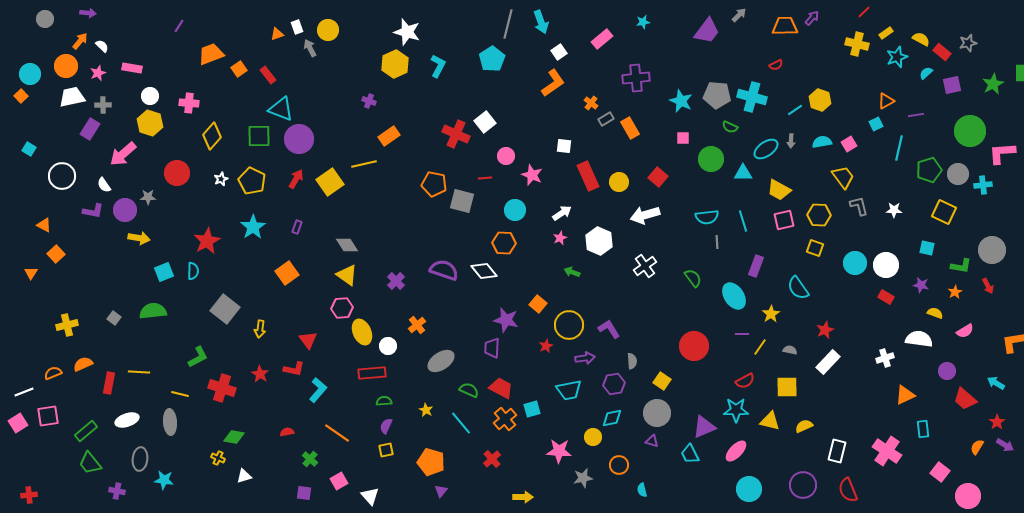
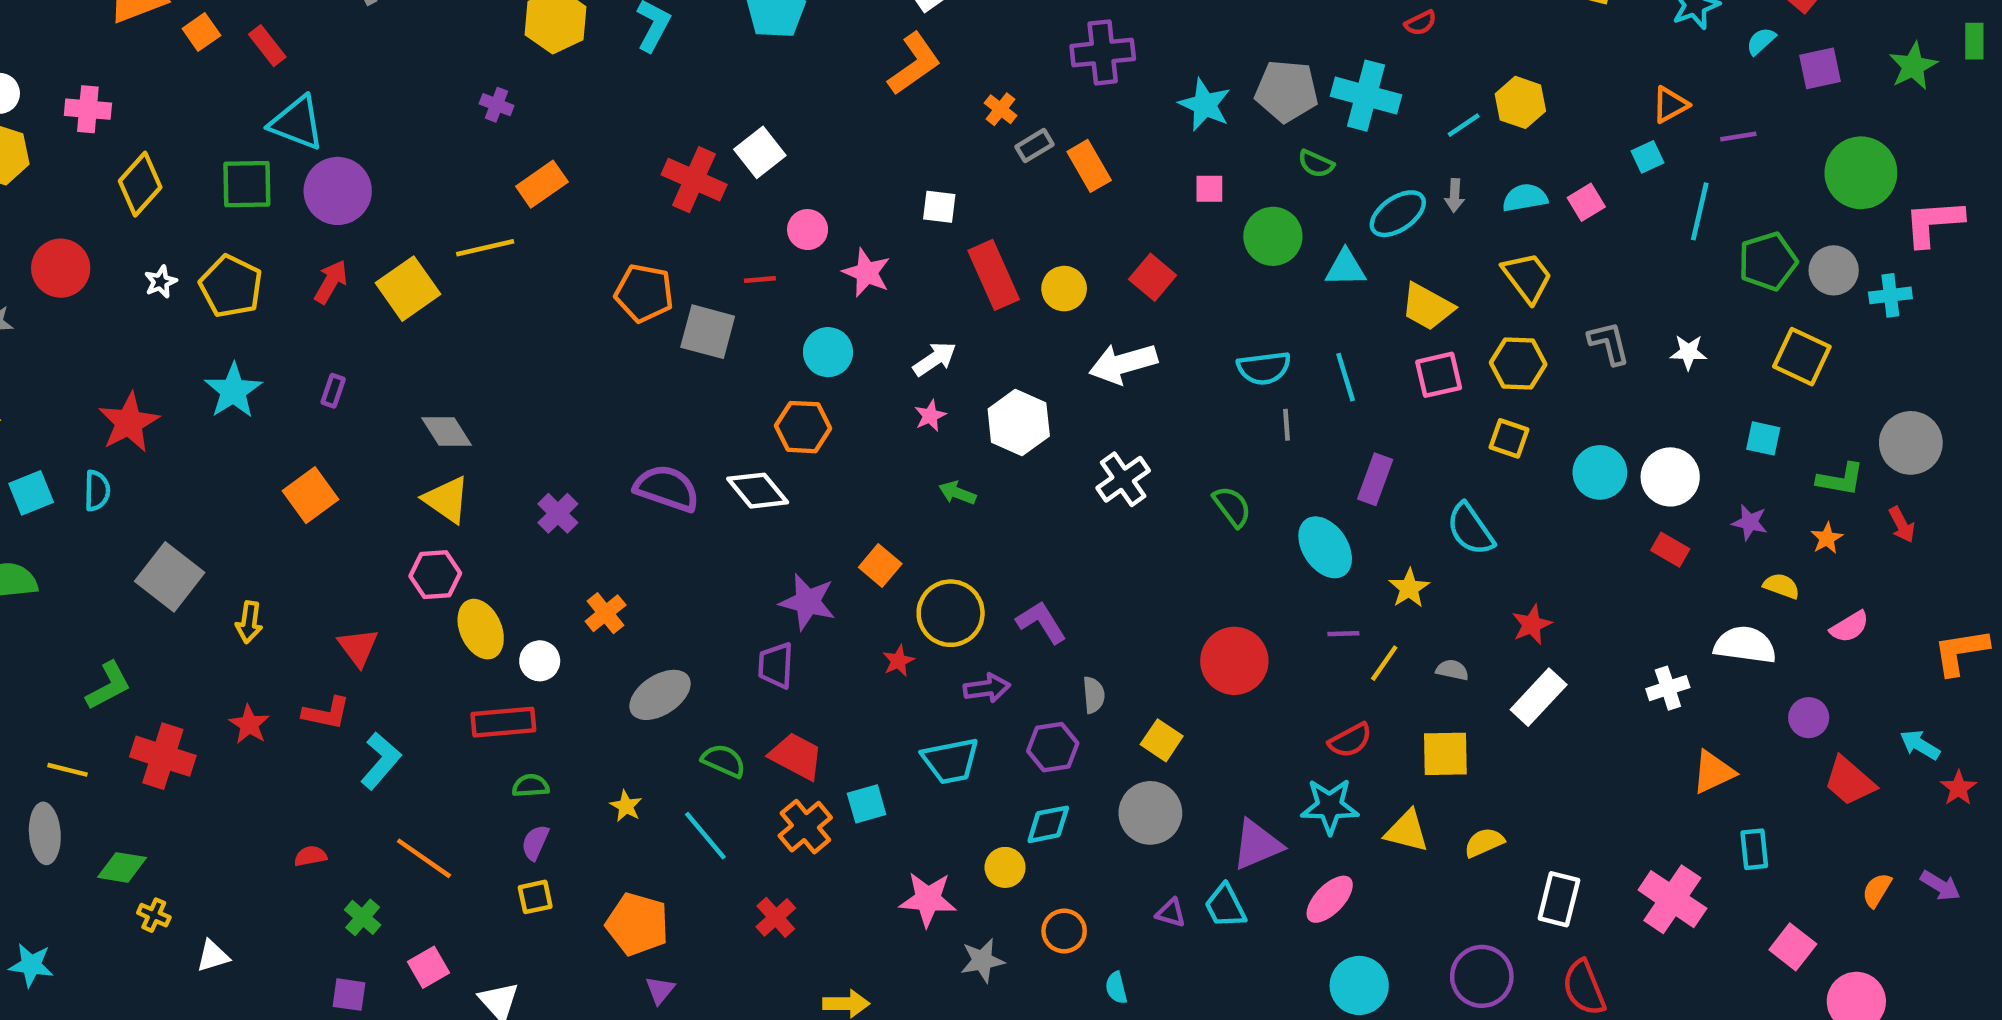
yellow trapezoid: (843, 177) -> (1527, 277), moved
red star: (997, 422) -> (1959, 788), moved
green diamond: (234, 437) -> (122, 867), moved
purple triangle: (652, 441) -> (1171, 913), moved

